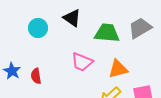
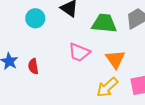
orange triangle: (118, 69) -> (115, 59), turned -50

